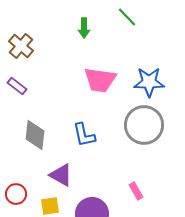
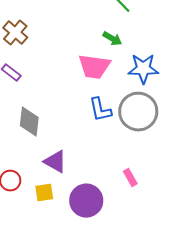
green arrow: (84, 28) -> (112, 39), moved, turned -60
blue L-shape: (84, 135) -> (100, 110), moved

